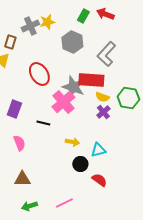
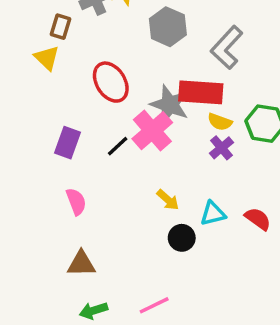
black line: (43, 123) -> (118, 146), moved, turned -56
yellow arrow: (72, 142) -> (168, 200), turned 32
red semicircle: (99, 180) -> (258, 219), moved

